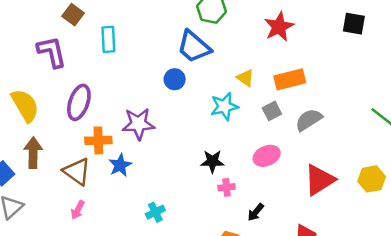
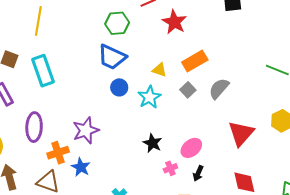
cyan rectangle: (108, 39) -> (43, 71), size x1.4
blue circle: (175, 79) -> (119, 87), moved
pink ellipse: (267, 156) -> (191, 148), moved
black star: (212, 161) -> (153, 143), turned -30
pink cross: (227, 187) -> (170, 168), moved

